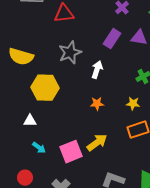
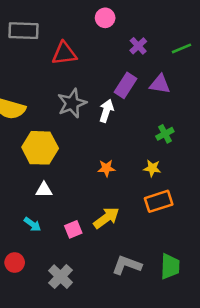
white arrow: (97, 70) -> (106, 111), moved
white triangle: (30, 121) -> (44, 190), moved
pink square: (71, 152) -> (73, 229), size x0.6

